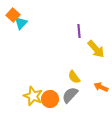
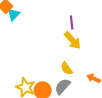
yellow arrow: (96, 49) -> (73, 40), moved

